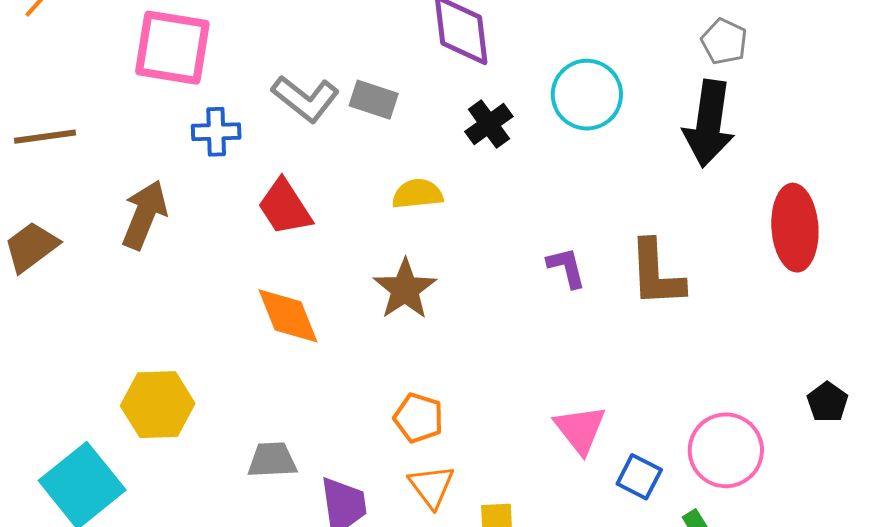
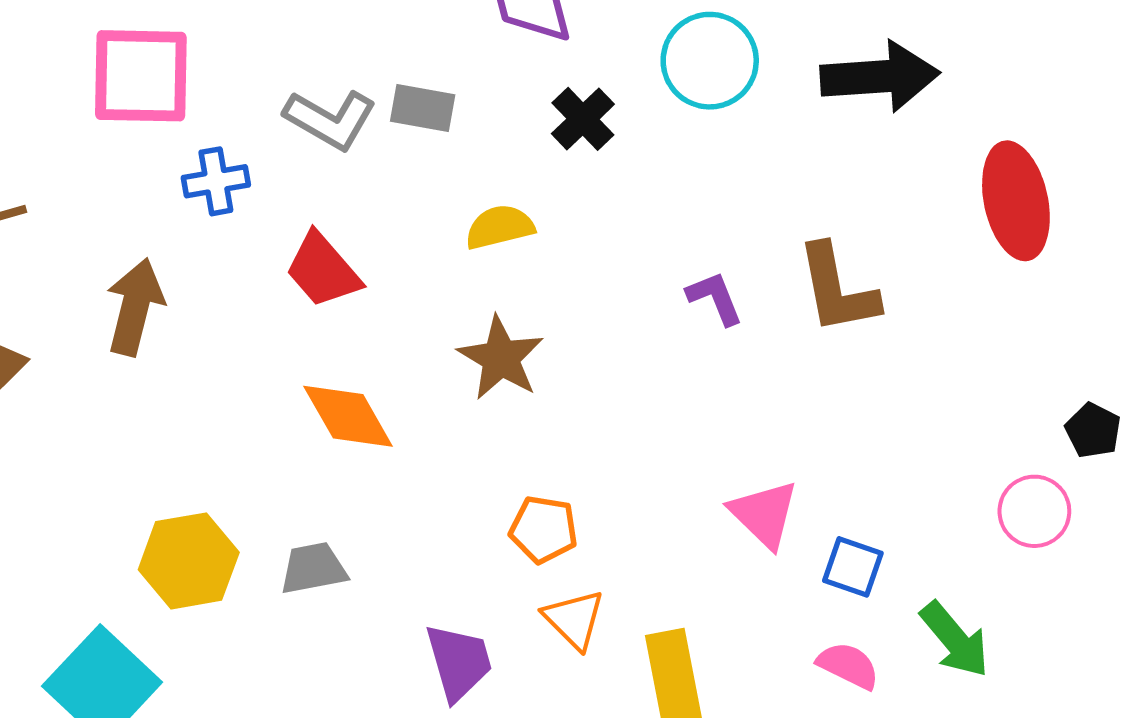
black arrow: (709, 124) -> (880, 77), turned -94
pink circle: (726, 450) -> (1034, 511), moved, size x0.7
gray trapezoid: (272, 460) -> (313, 568), moved

